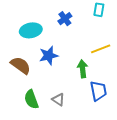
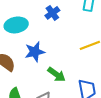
green arrow: (83, 69) -> (56, 74), moved, turned 132

